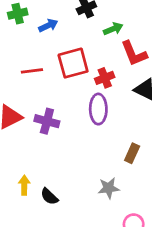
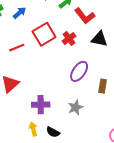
purple ellipse: (98, 109) -> (79, 71), moved, turned 50
purple cross: (47, 121) -> (41, 105), moved
gray star: (109, 188) -> (75, 107), moved

